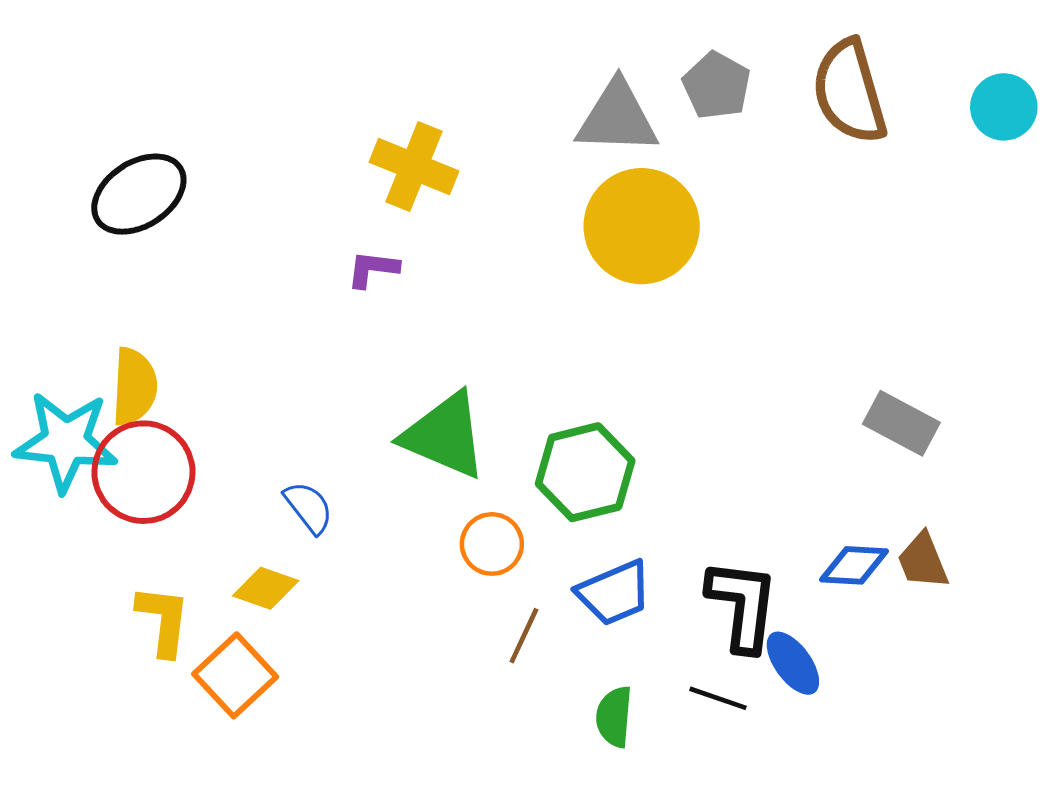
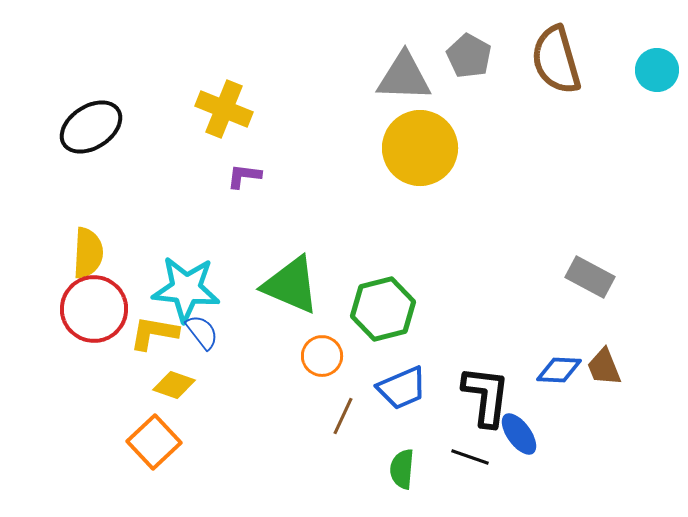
yellow cross: (414, 167) -> (224, 109), moved
cyan star: (66, 442) -> (186, 289), moved
yellow L-shape: (163, 620) -> (154, 333), moved, turned -87

